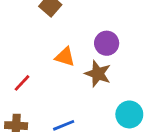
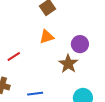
orange triangle: (65, 57) -> (47, 37), moved, turned -49

